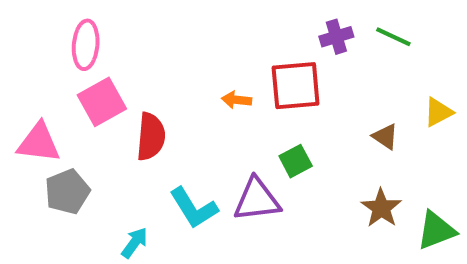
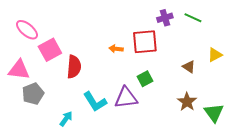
pink ellipse: (86, 45) -> (27, 30), moved, turned -55
green triangle: (436, 230) -> (214, 113), turned -45

